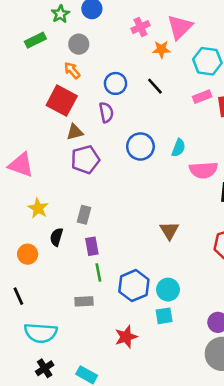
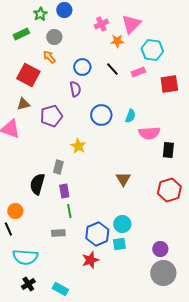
pink rectangle: (202, 97) -> (138, 72), moved
red square: (62, 101) -> (28, 75), moved
brown triangle: (75, 132) -> (23, 104), moved
purple pentagon: (85, 160) -> (51, 116), moved
yellow star: (38, 208) -> (78, 146), moved
black semicircle: (56, 237) -> (37, 184), size x1.5
orange circle: (28, 254) -> (15, 211), moved
blue hexagon: (134, 286) -> (97, 234), moved

